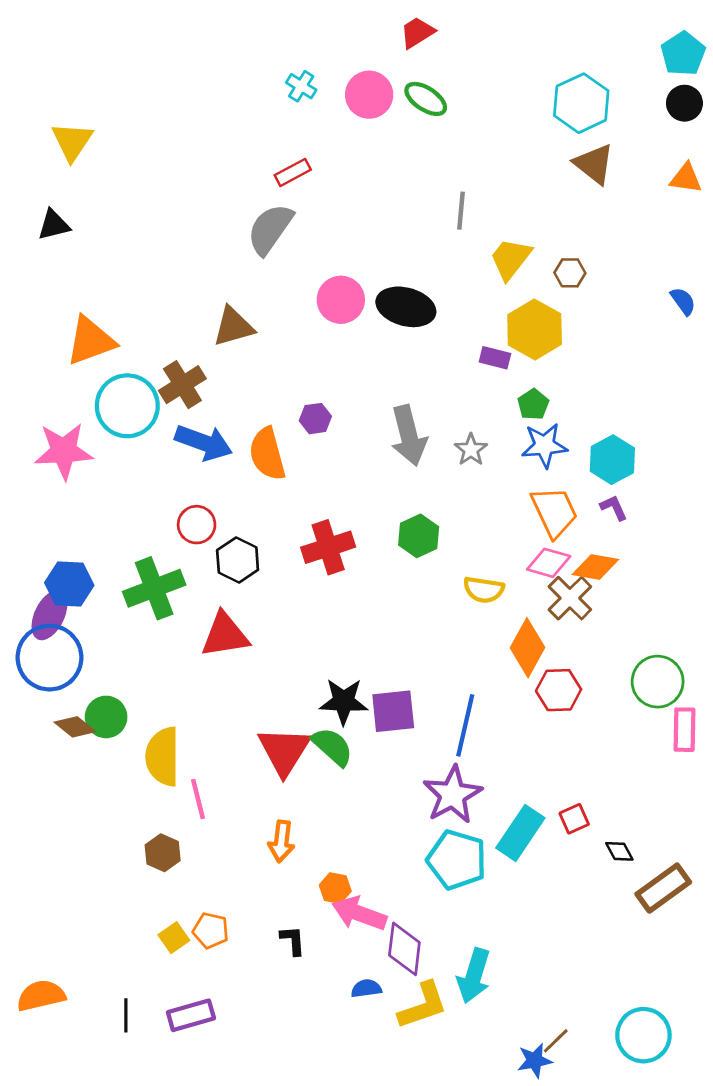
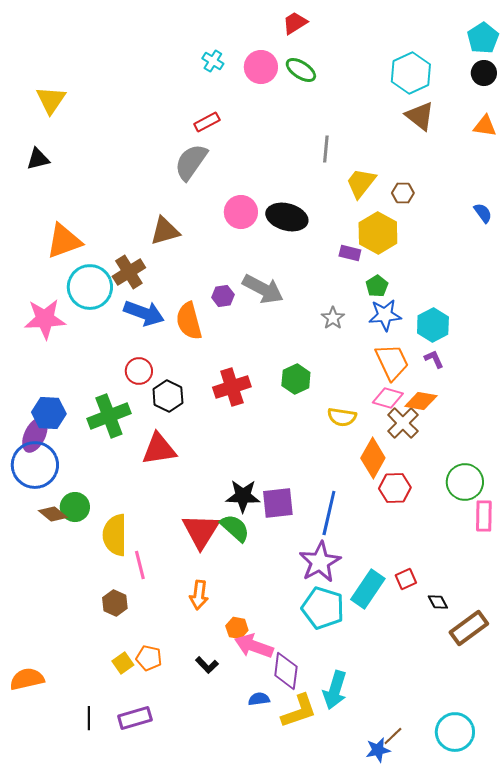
gray arrow: (409, 436) -> (263, 289), moved, turned -48
black L-shape: (293, 940) -> (207, 665), turned 140
orange semicircle: (41, 996) -> (27, 679), moved

